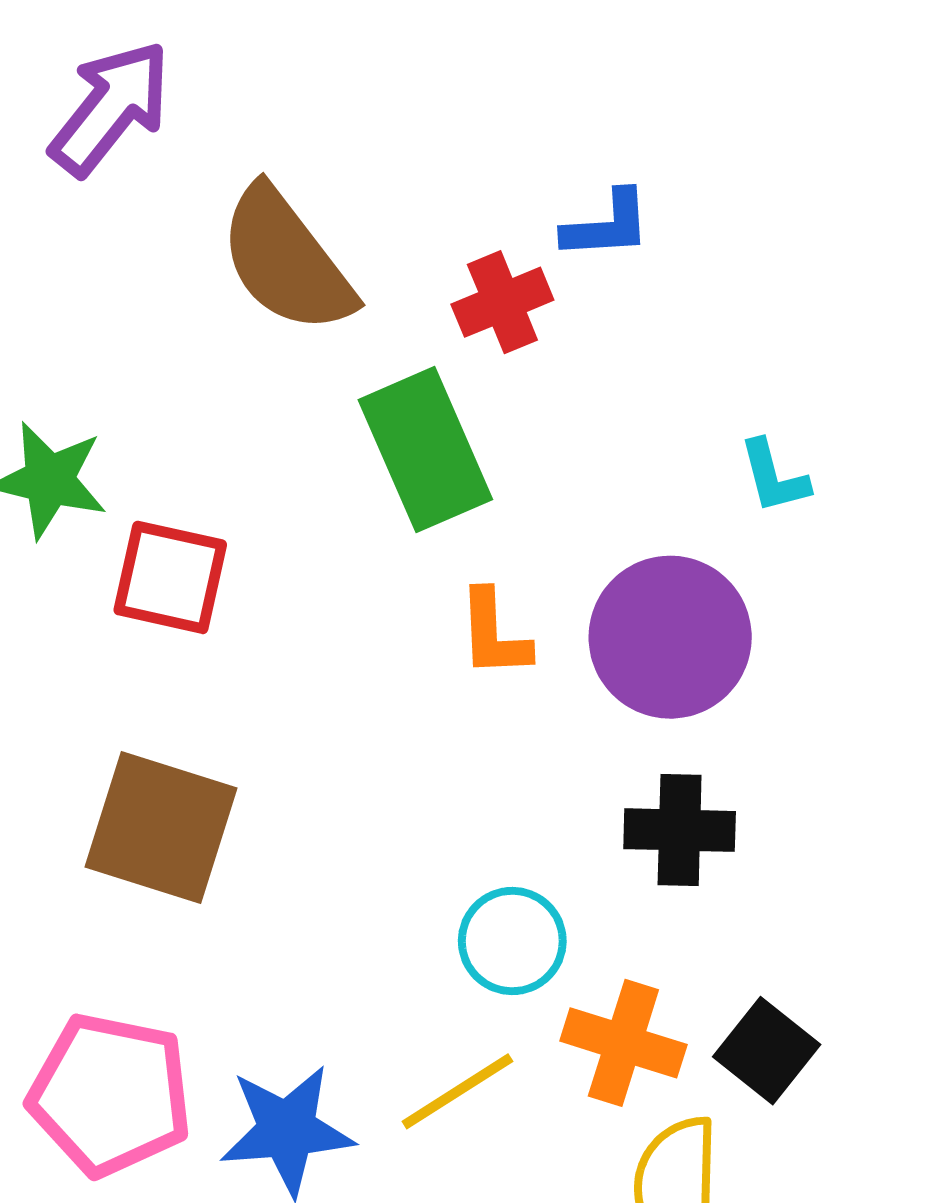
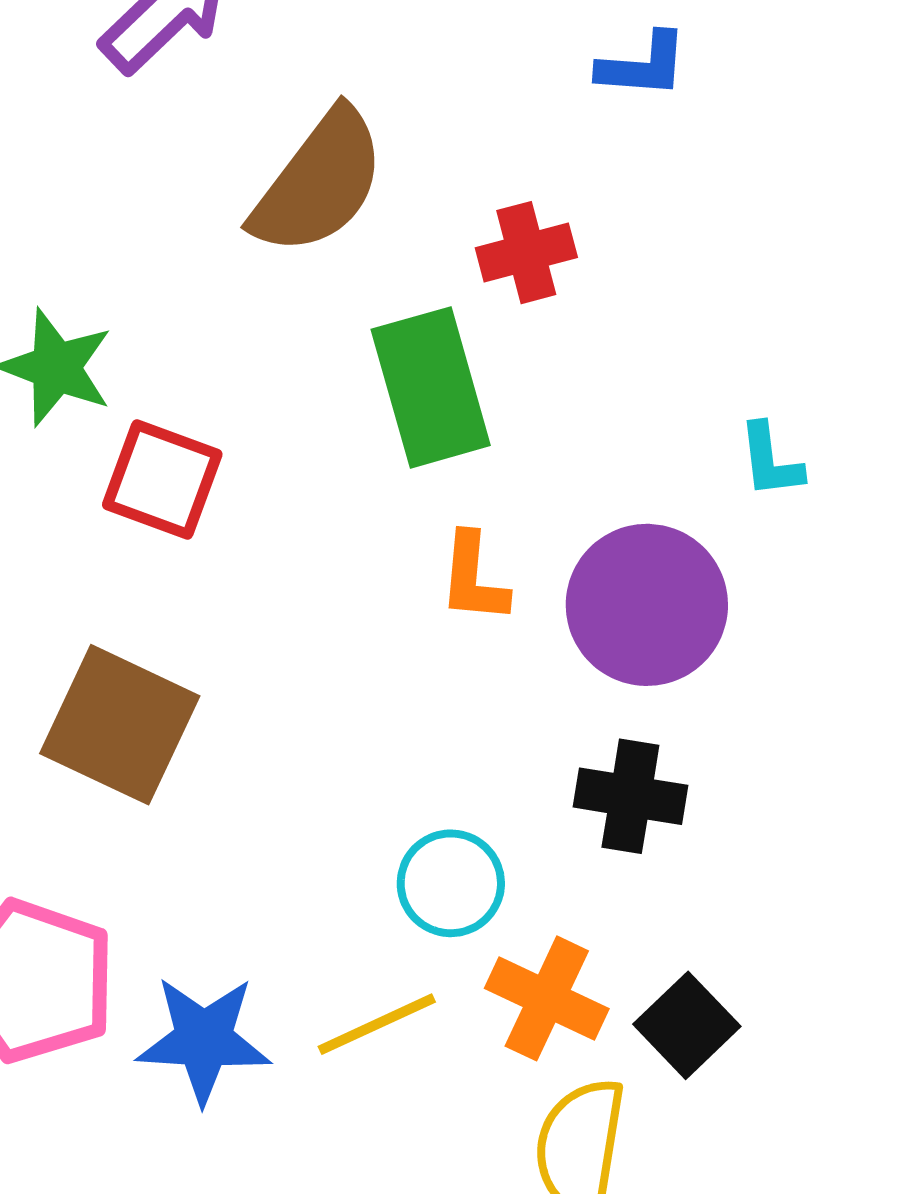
blue L-shape: (607, 225) -> (643, 65), moved
brown semicircle: (286, 260) -> (319, 182), turned -113

